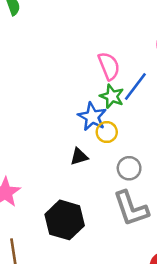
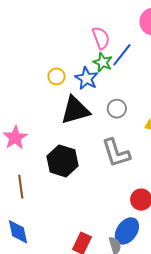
yellow circle: (107, 132) -> (57, 76), moved
black triangle: (79, 157) -> (75, 110), size x2.0
gray circle: (129, 168) -> (117, 109), moved

